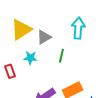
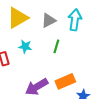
gray triangle: (44, 37) -> (49, 21), moved

